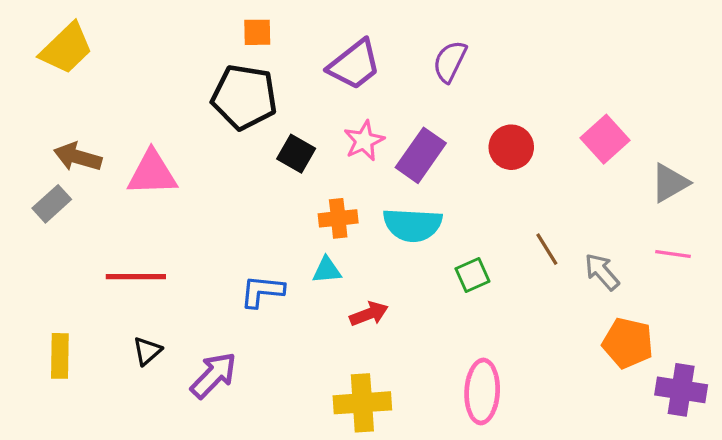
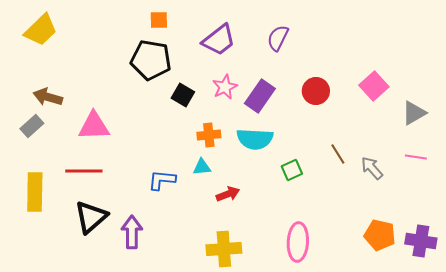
pink triangle: (152, 173) -> (94, 126), moved
orange pentagon: (628, 343) -> (380, 235), moved
black triangle: (147, 351) -> (91, 217), size x1.8
yellow rectangle: (60, 356) -> (35, 192), moved, size x1.4
purple arrow: (214, 375) -> (132, 232), turned -44

